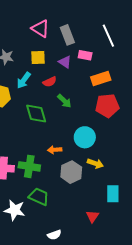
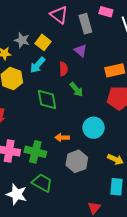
pink rectangle: (85, 55) -> (106, 12), moved
yellow square: (38, 58) -> (43, 42), moved, turned 35
red semicircle: (50, 82) -> (63, 69), turned -72
yellow arrow: (95, 163) -> (115, 159), moved

